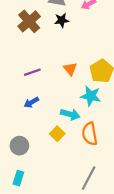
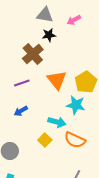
brown cross: (29, 21) -> (33, 54), moved
orange triangle: (70, 69) -> (57, 80), size x1.5
orange semicircle: (90, 134) -> (75, 140), turned -55

